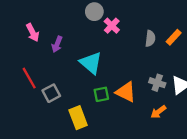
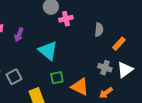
pink cross: (112, 26) -> (66, 19), turned 32
orange rectangle: (174, 37) -> (119, 44), moved
orange triangle: (126, 92) -> (80, 87), moved

